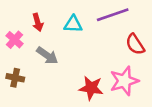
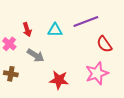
red star: (91, 88) -> (59, 80), moved

